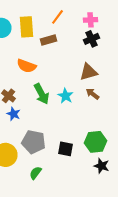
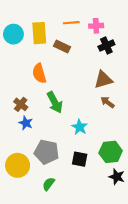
orange line: (58, 17) -> (71, 23), turned 49
pink cross: (90, 20) -> (96, 26), moved
brown rectangle: (48, 40) -> (62, 47), turned 42
orange semicircle: (26, 66) -> (39, 73), turned 54
cyan star: (66, 96) -> (80, 127), moved

